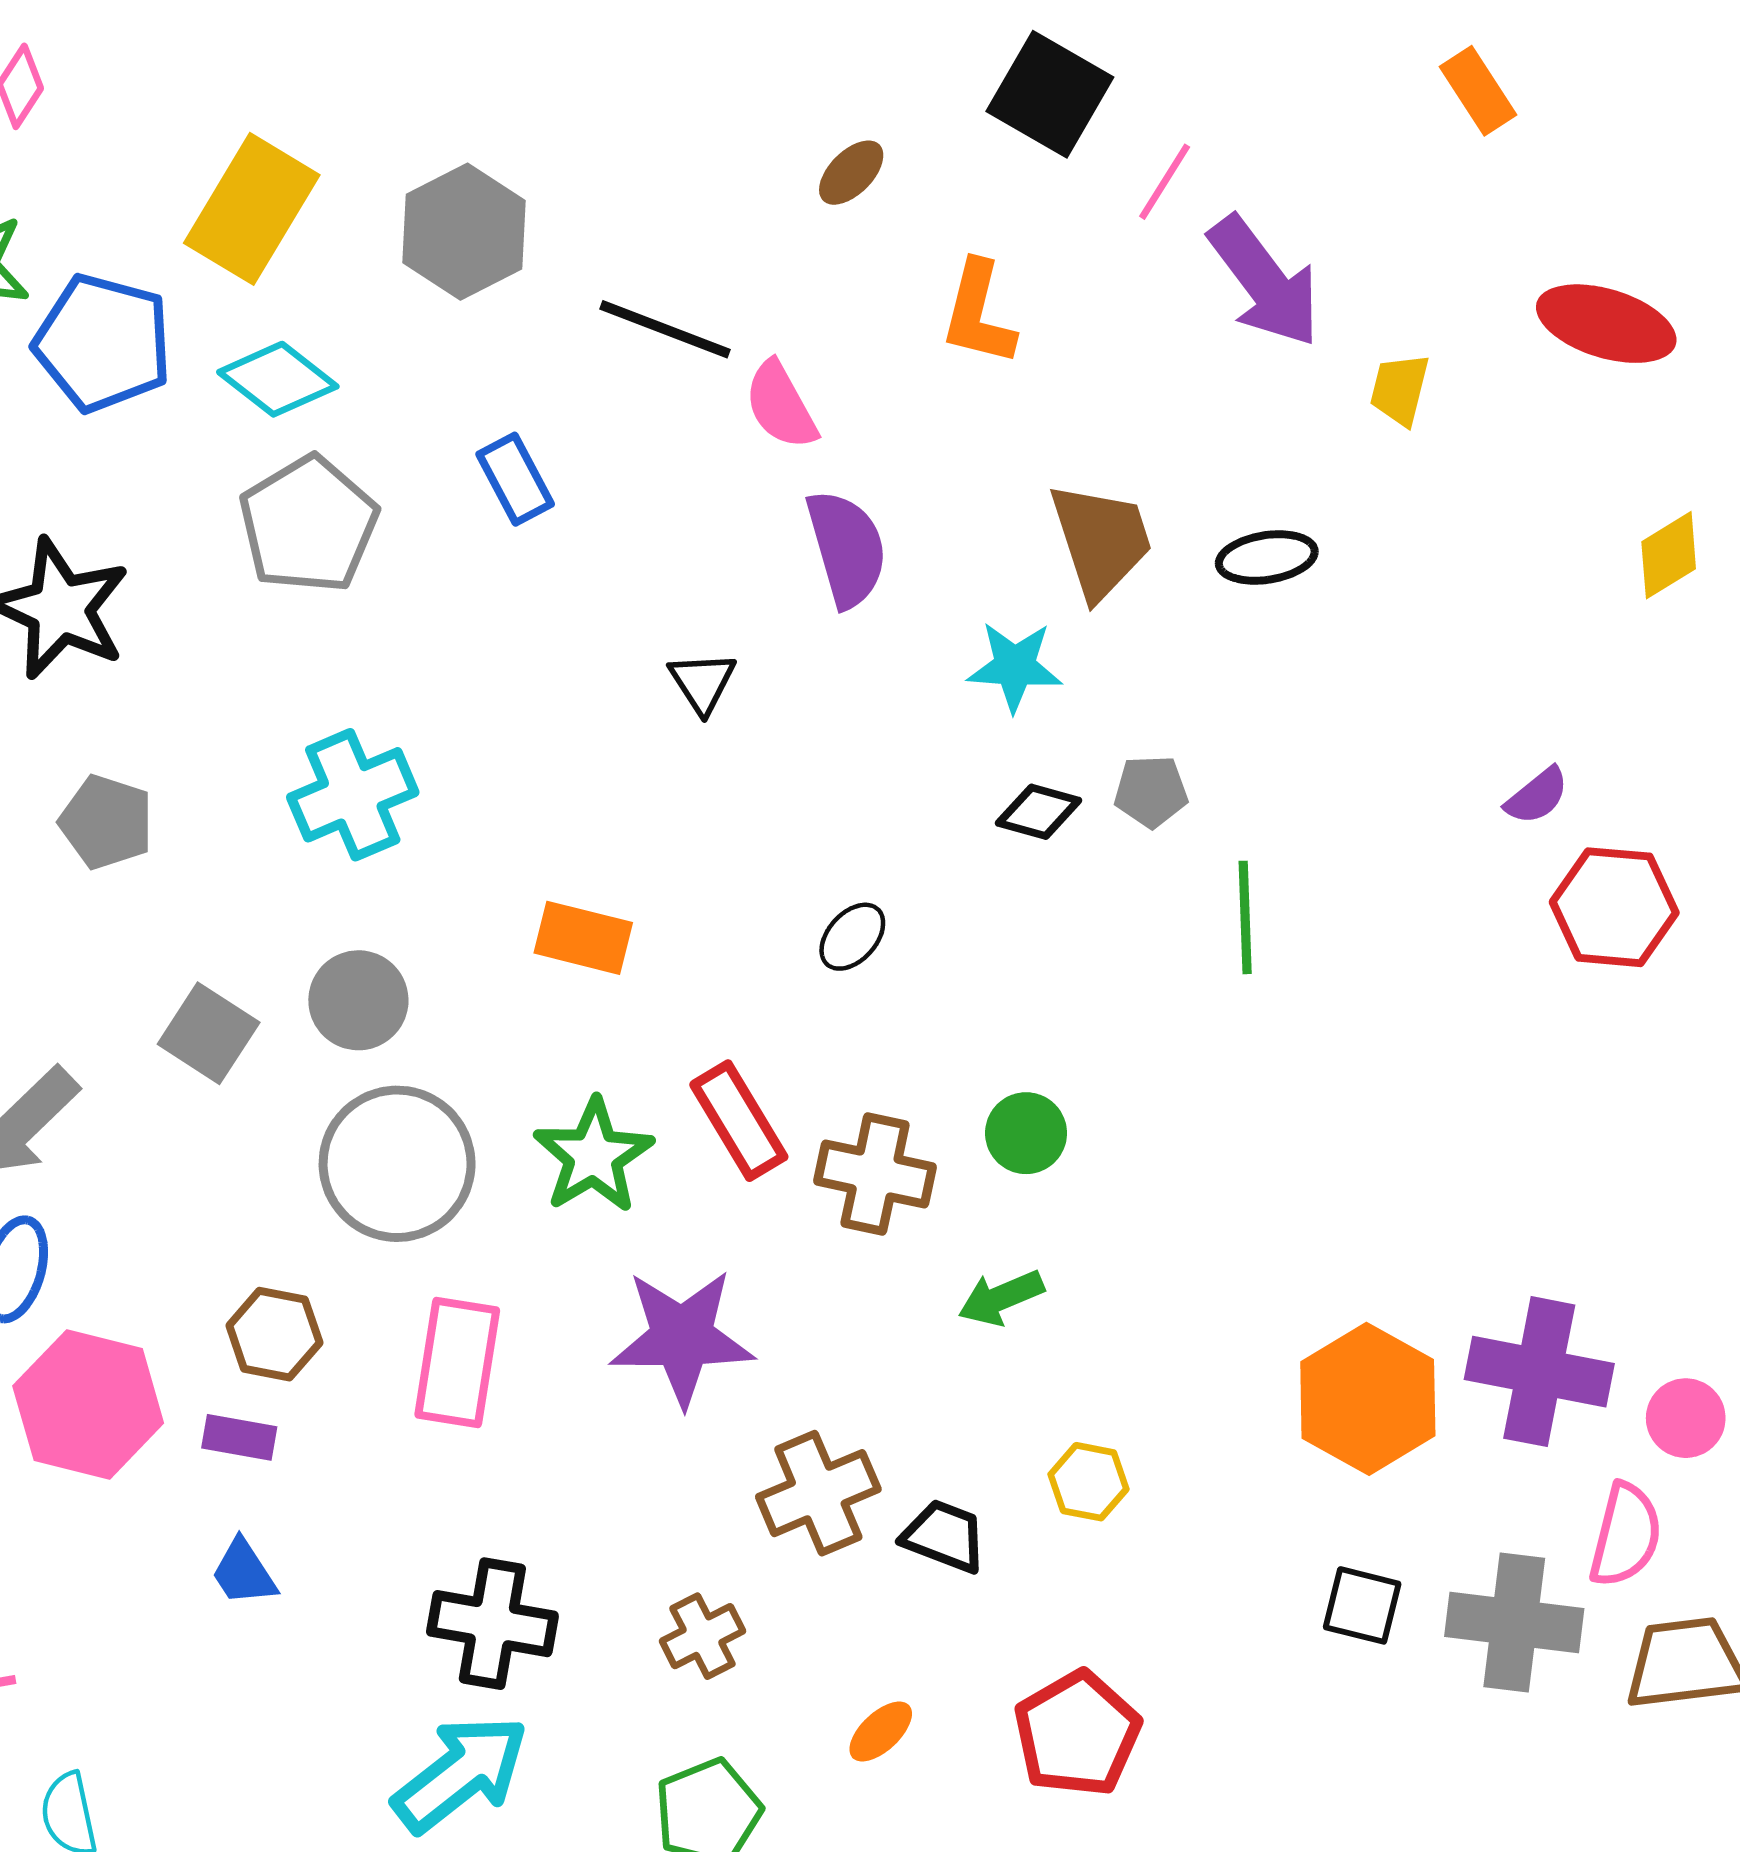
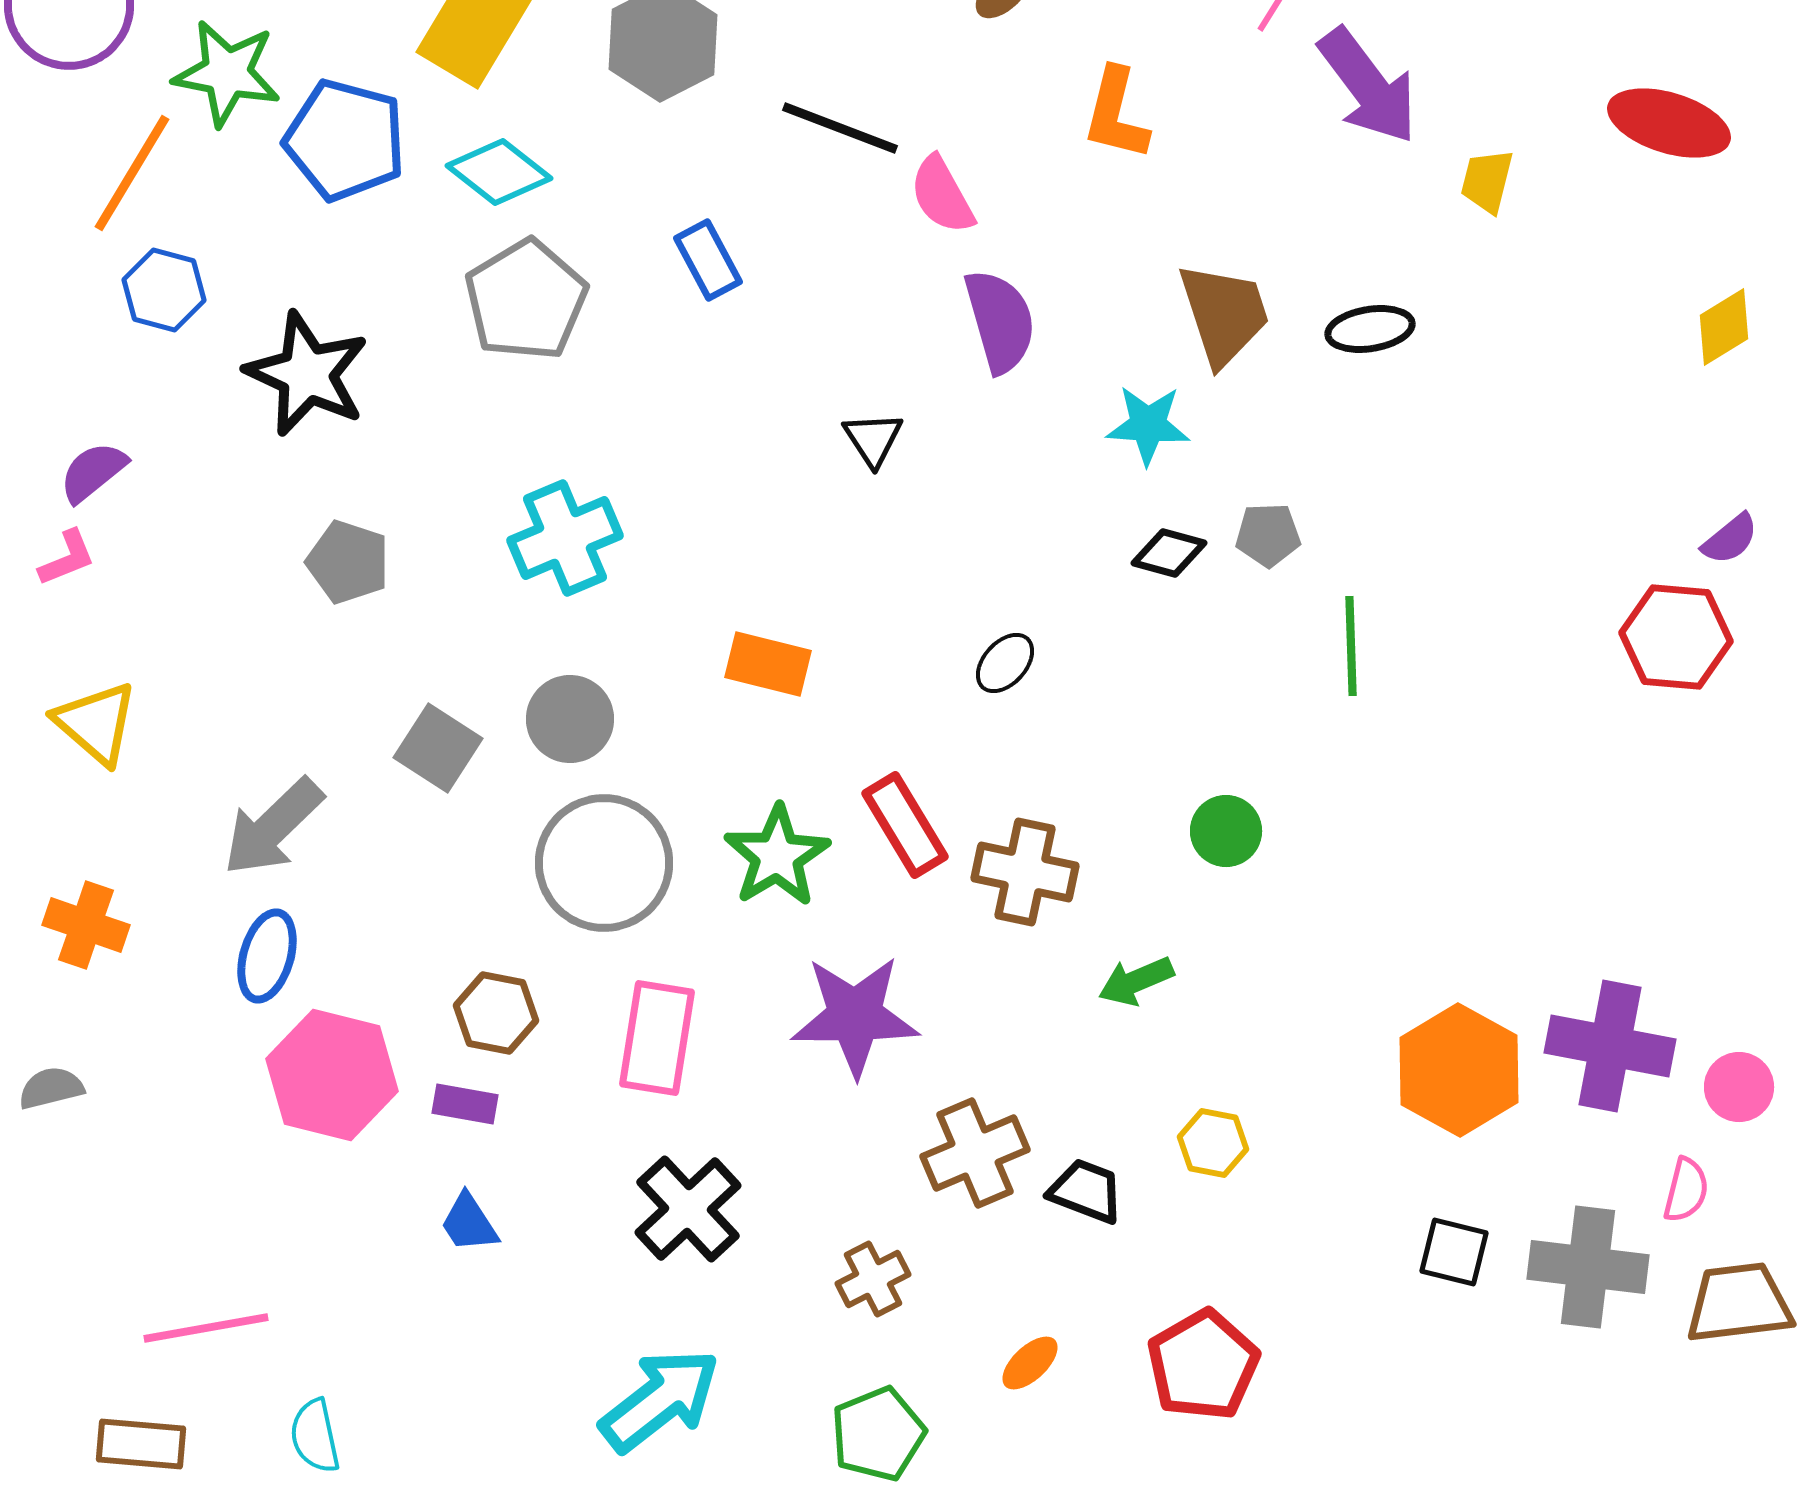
purple semicircle: (1537, 796) -> (1730, 539), moved
green circle: (1026, 1133) -> (1226, 831), moved
pink semicircle: (1626, 1535) -> (1686, 1190), size x0.7
black cross: (492, 1624) -> (688, 1209), moved, turned 37

